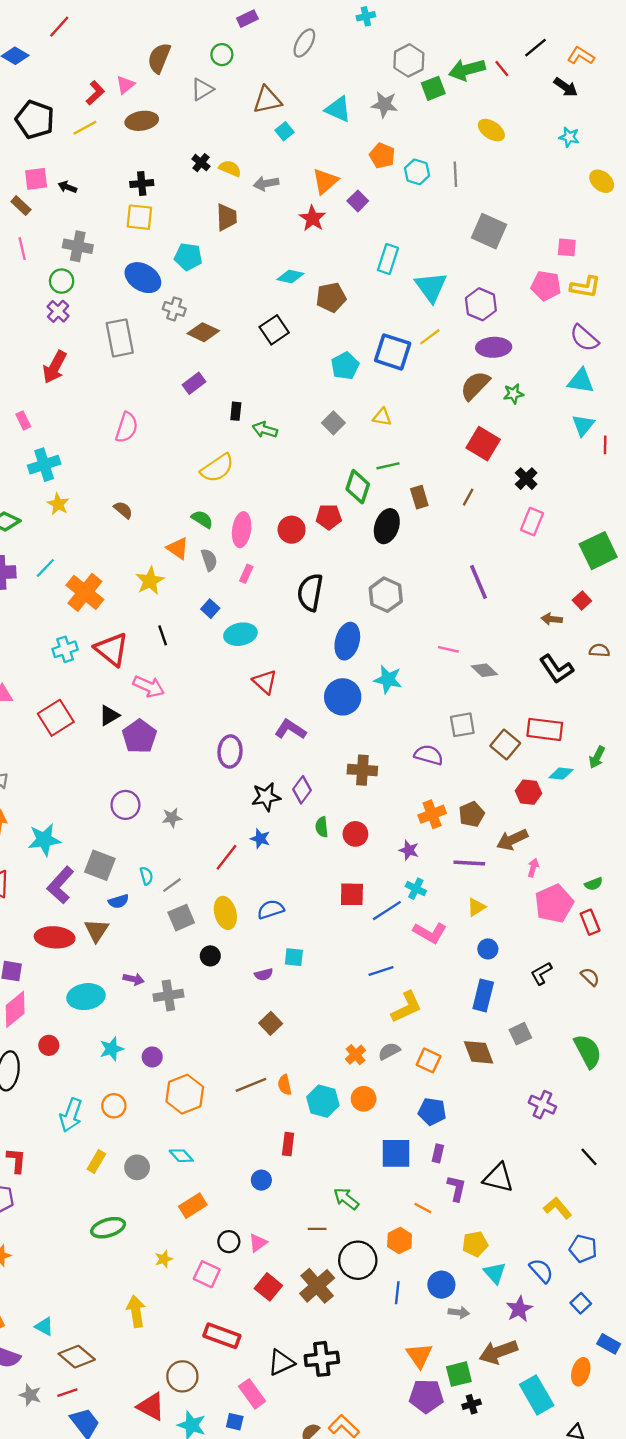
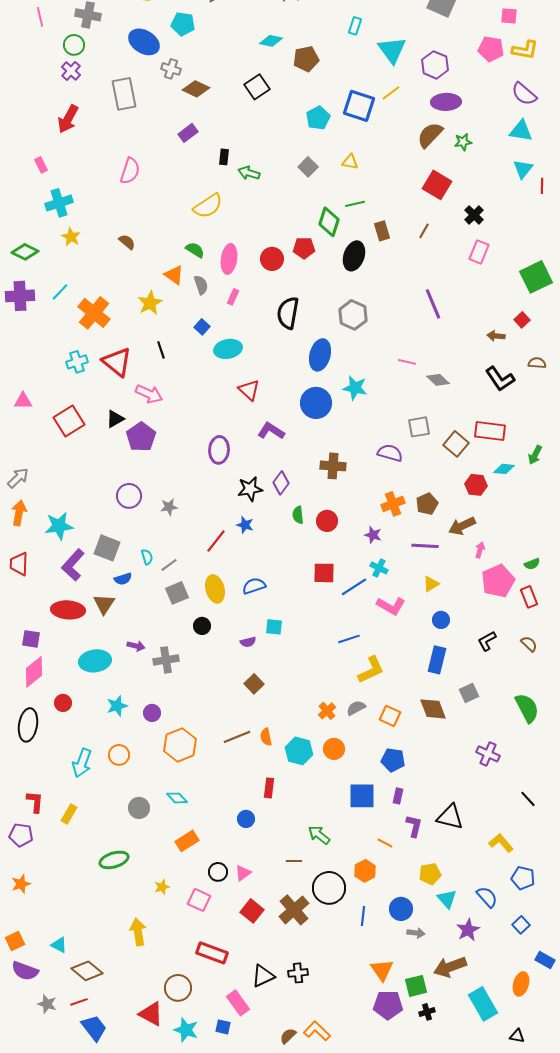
cyan rectangle: (388, 259) -> (355, 26), size x0.7
yellow rectangle: (96, 1161) -> (69, 814), moved
black cross: (322, 1359) -> (298, 973), size x0.7

